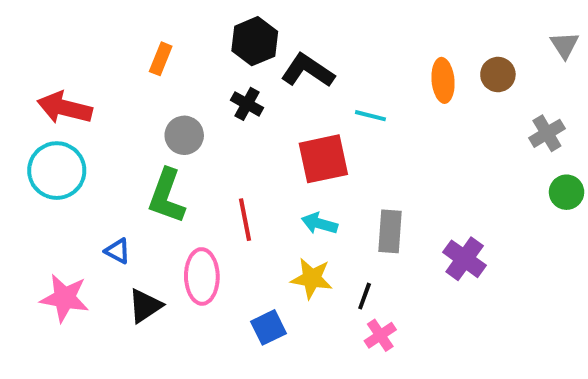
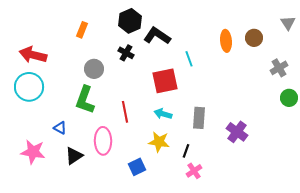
cyan line: (370, 116) -> (189, 59), turned 56

